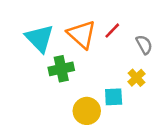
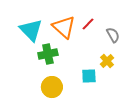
yellow circle: (87, 111) -> (52, 87), moved

